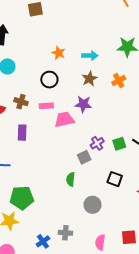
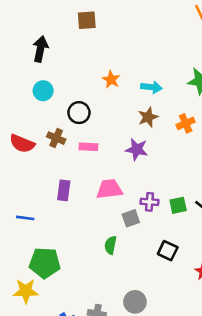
black circle: (49, 80) -> (79, 113), moved
pink trapezoid: (64, 120) -> (109, 189), moved
purple rectangle: (22, 133) -> (64, 190), moved
purple cross: (97, 143) -> (149, 202), turned 32
gray circle: (92, 205) -> (135, 302), moved

